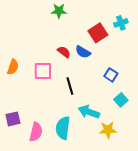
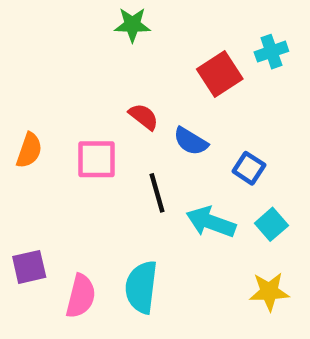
blue semicircle: (83, 52) -> (191, 141), moved
cyan arrow: (89, 112) -> (211, 222), moved
yellow star: (108, 130) -> (269, 292), moved

